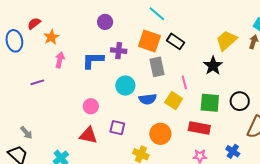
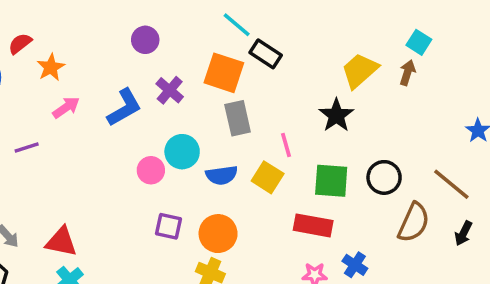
black rectangle: (175, 41) -> (266, 54), moved
purple cross: (119, 51) -> (170, 90), turned 35
pink arrow: (60, 60) -> (66, 107), turned 42
blue L-shape: (93, 60) -> (124, 107), turned 150
pink circle: (91, 106) -> (151, 170), moved
orange circle: (160, 134) -> (218, 234), moved
red triangle: (88, 135) -> (61, 242), moved
blue cross: (233, 151) -> (355, 265), moved

